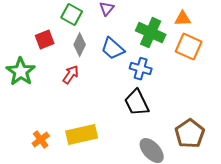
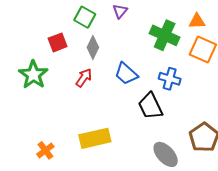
blue trapezoid: (113, 49) -> (126, 74), moved
blue cross: (141, 69) -> (170, 79), moved
orange cross: (41, 140) -> (45, 150), moved

